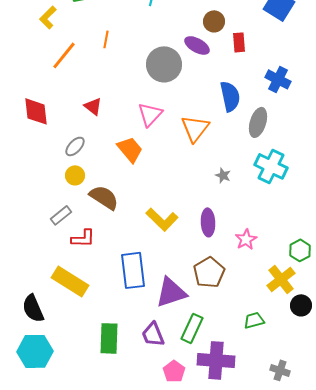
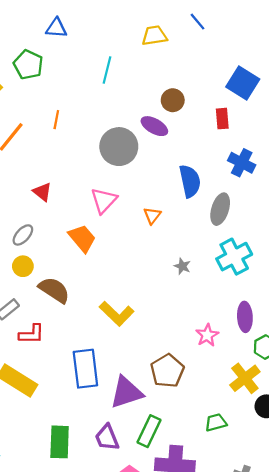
red rectangle: (239, 42) -> (222, 119), moved
orange triangle: (195, 128) -> (152, 216), size x0.6
cyan cross: (271, 166) -> (234, 257), turned 36
purple ellipse: (208, 222) -> (245, 317), moved

